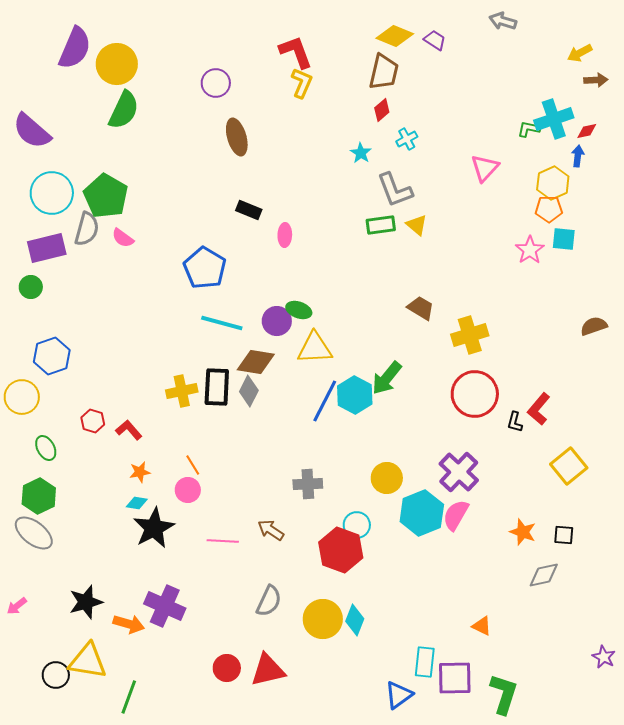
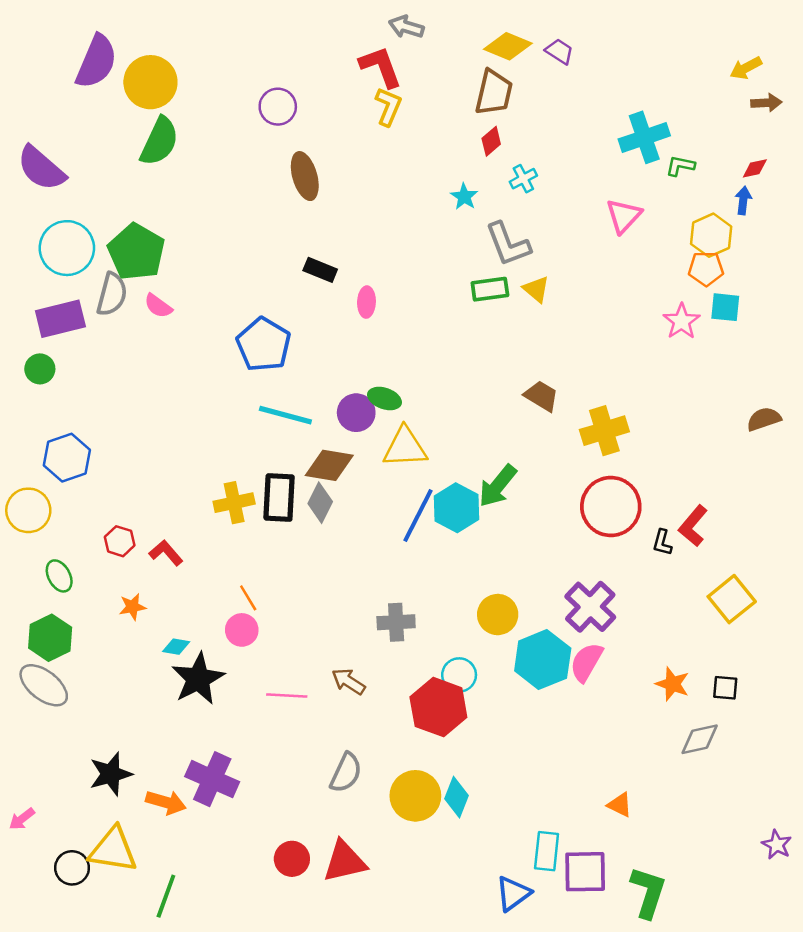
gray arrow: (503, 21) -> (406, 27), moved
cyan cross: (554, 119) -> (644, 137), moved
orange star: (140, 472) -> (132, 607), moved
pink arrow: (17, 606) -> (22, 819), moved

